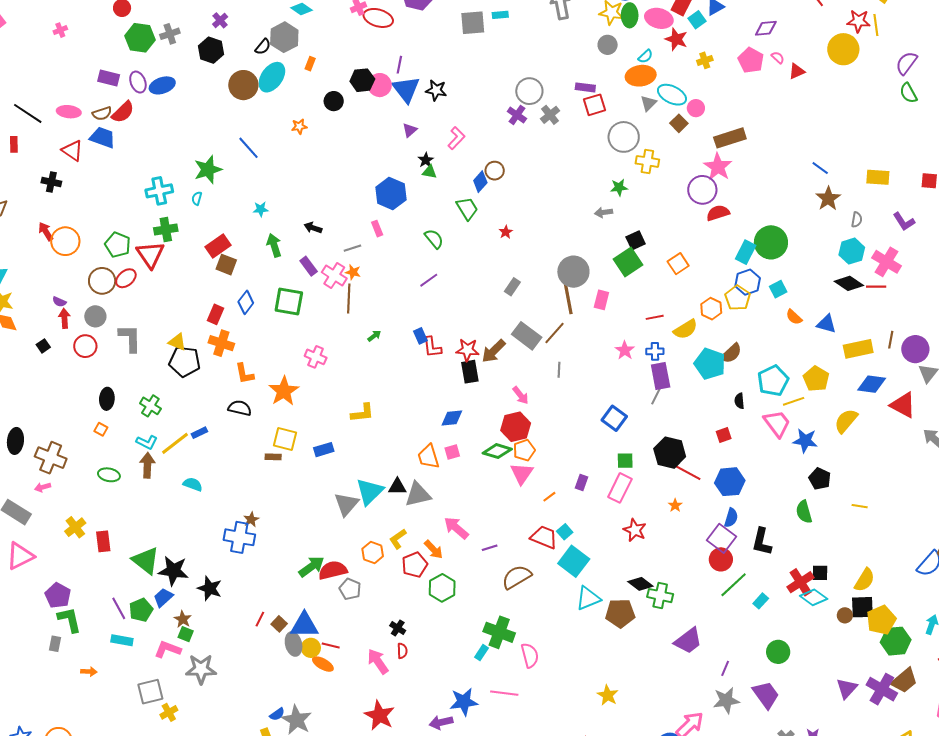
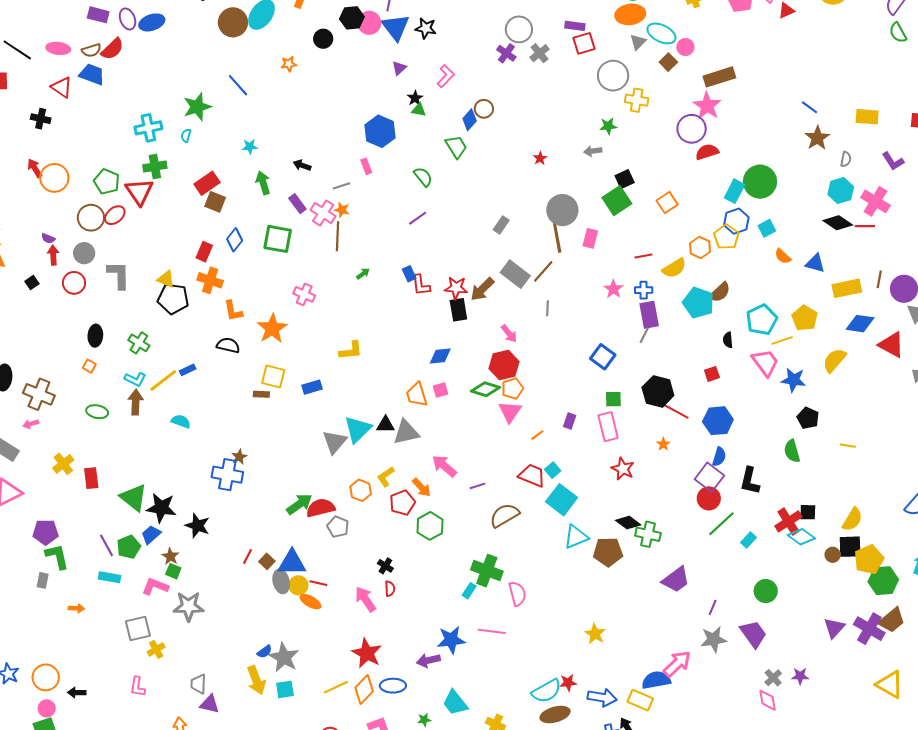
red star: (506, 232) -> (540, 158), moved
pink rectangle: (620, 488) -> (608, 427), turned -40
purple pentagon: (58, 595) -> (46, 532), turned -30

